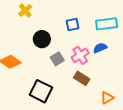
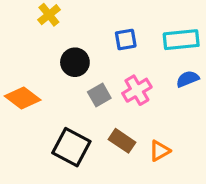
blue semicircle: (100, 48) -> (188, 79), moved
brown rectangle: (82, 78) -> (122, 141), moved
orange triangle: (107, 98) -> (160, 151), moved

